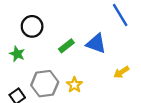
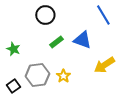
black circle: (32, 26) -> (45, 15), moved
yellow arrow: (121, 72) -> (104, 65), size x1.5

